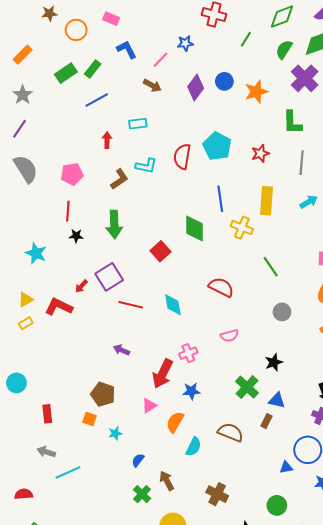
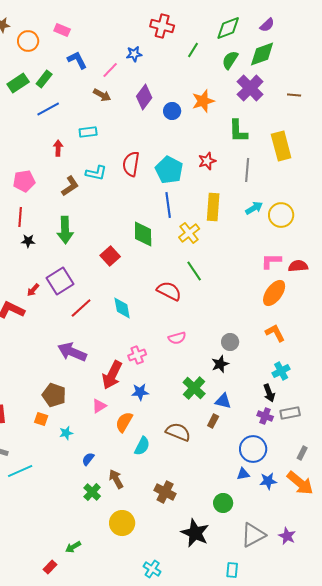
blue circle: (224, 81) -> (172, 111), moved
cyan pentagon: (217, 146) -> (169, 170), moved
yellow cross: (242, 228) -> (189, 233), turned 30
green line: (271, 267) -> (194, 271), moved
red line: (131, 305) -> (81, 308), turned -55
gray circle: (282, 312) -> (230, 342), moved
purple arrow: (121, 350) -> (72, 352), size x1.8
blue triangle: (286, 467) -> (243, 474), moved

